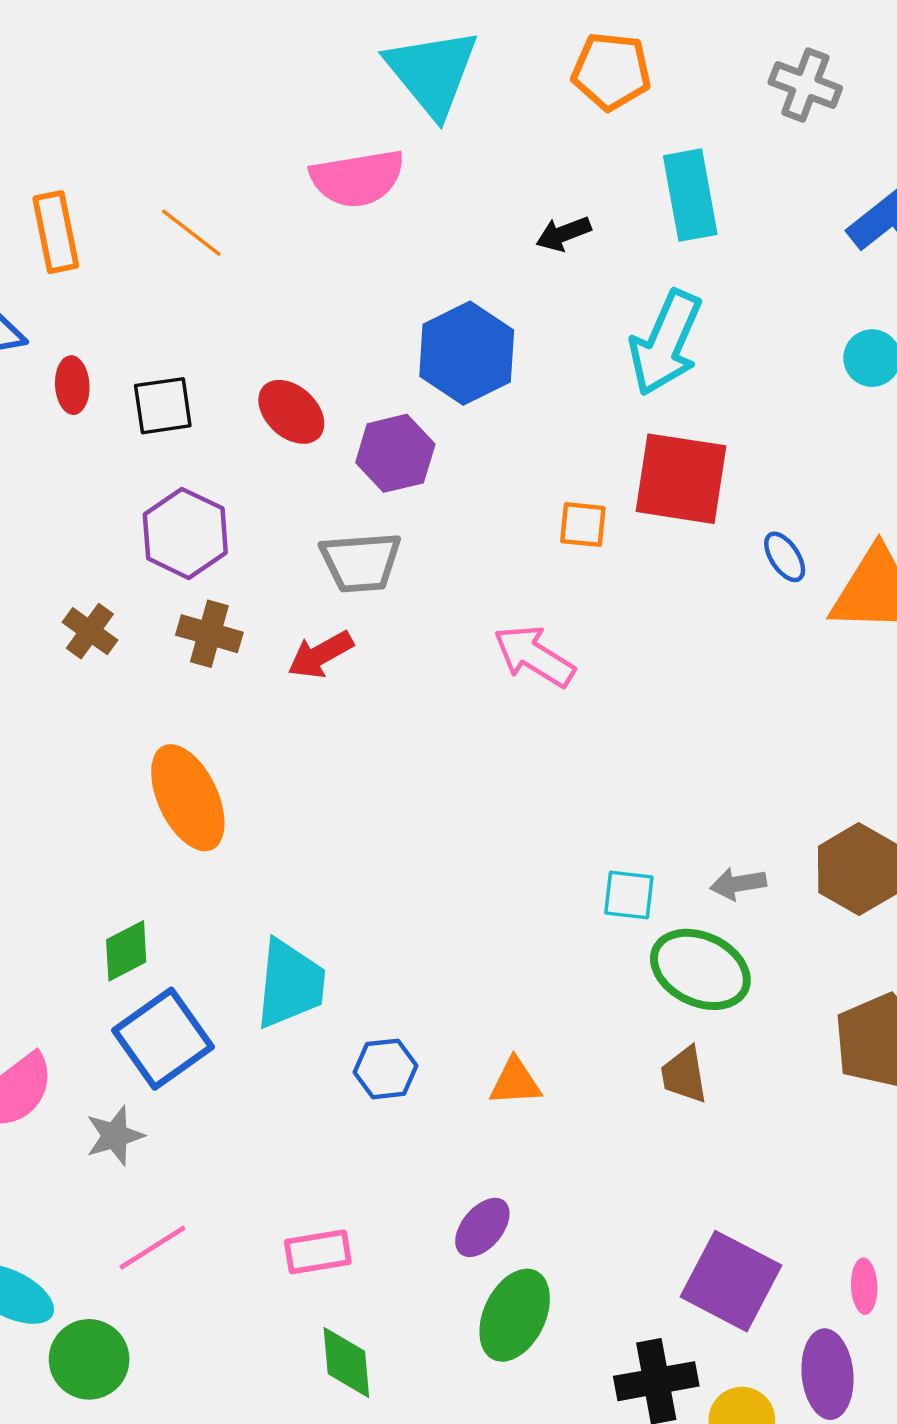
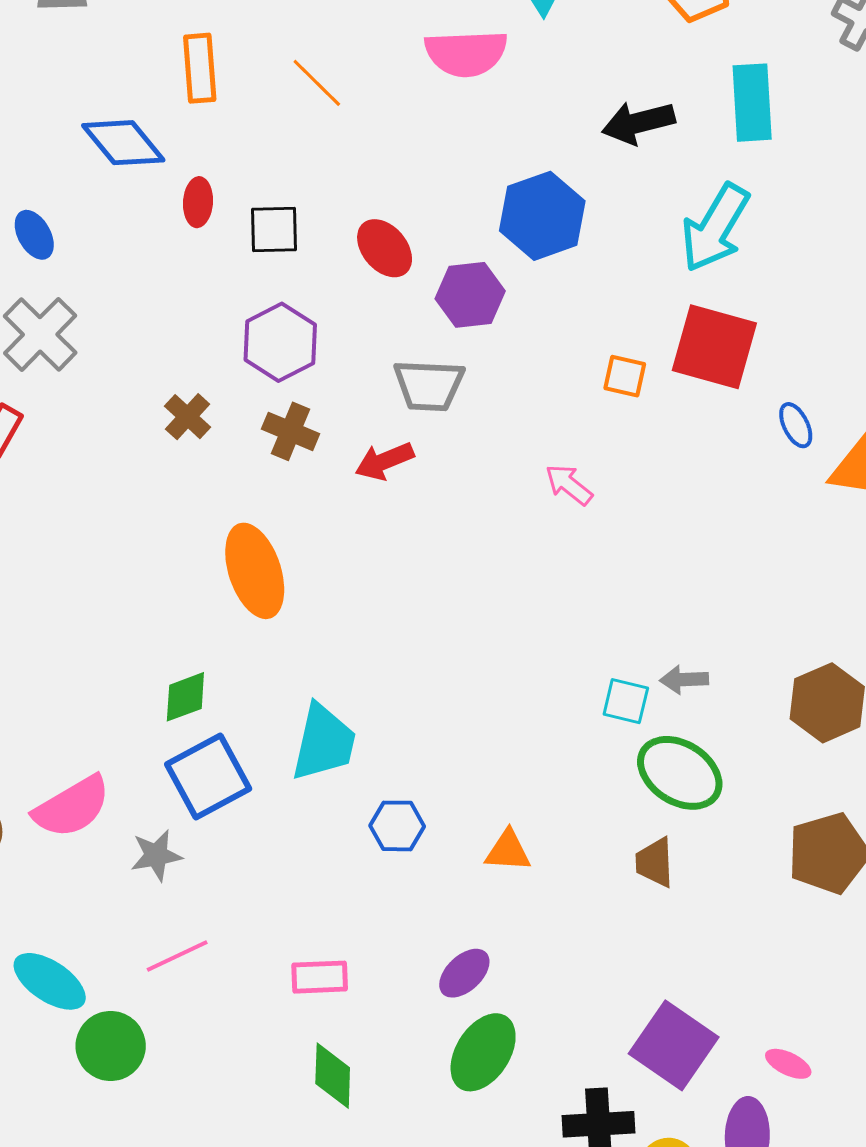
black arrow: (563, 234) -> (638, 123), size x1.5
pink arrow: (534, 656) -> (569, 485), size x0.7
gray arrow: (738, 884) -> (684, 680), moved
pink ellipse: (864, 1286) -> (788, 1064), turned -69

